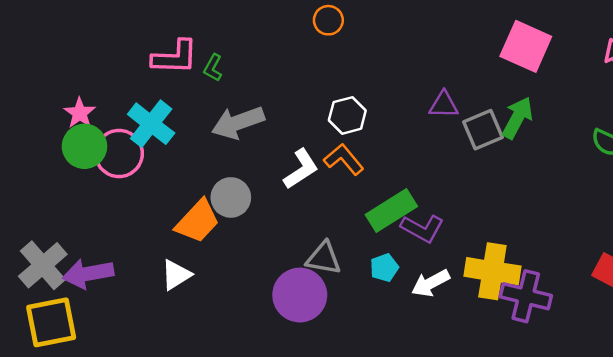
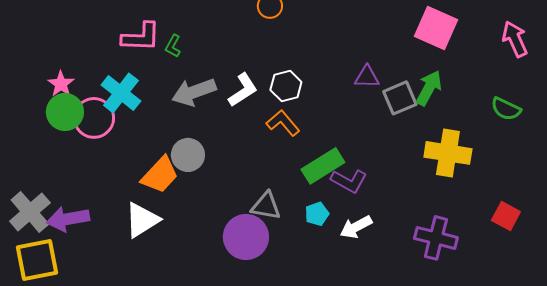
white L-shape: (301, 169) -> (243, 90), moved
yellow cross: (492, 271) -> (448, 153), moved
white triangle: (176, 275) -> (142, 220), size x1.4

